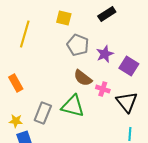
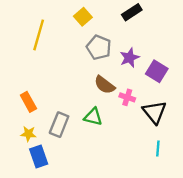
yellow square: (64, 18) -> (83, 17), turned 35
orange rectangle: (16, 83) -> (28, 102), moved
green triangle: (73, 106) -> (93, 117), size x0.7

